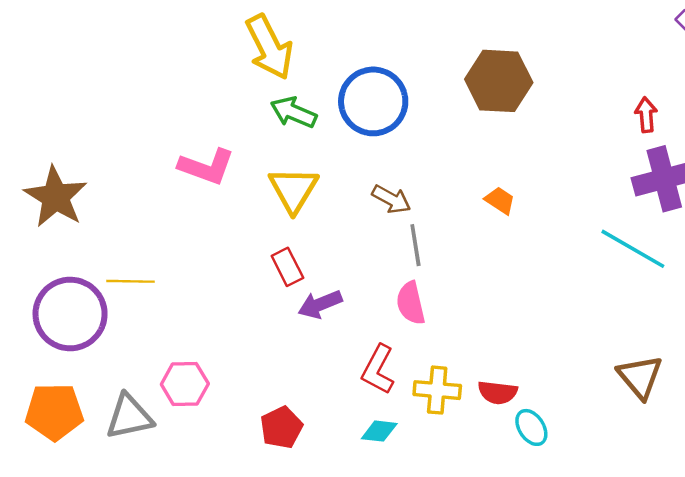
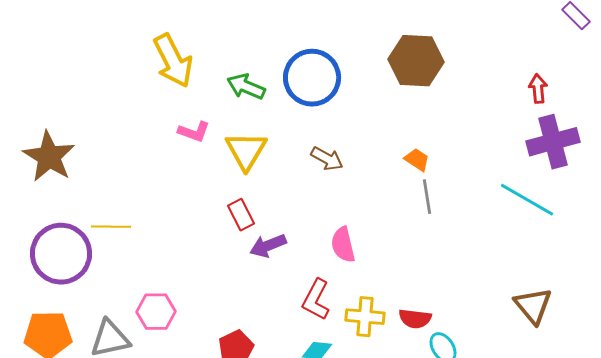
yellow arrow: (269, 47) -> (173, 61), moved
pink L-shape: (207, 167) -> (194, 132), moved, size x0.7
gray line: (415, 245) -> (427, 197), moved

